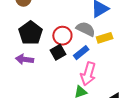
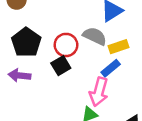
blue rectangle: (81, 53) -> (111, 68), moved

